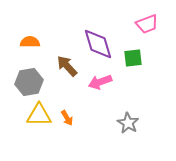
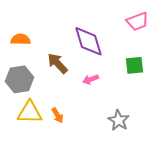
green square: (133, 58) -> (135, 65), moved
pink arrow: (100, 82) -> (91, 79), size x0.7

